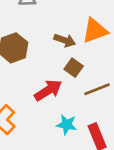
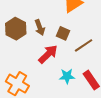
brown arrow: (65, 40) -> (40, 27), moved, turned 63

